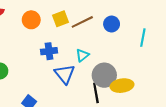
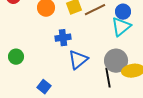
cyan triangle: (82, 55) -> (121, 27), moved, size x1.5
blue triangle: (65, 74) -> (78, 60), turned 30

